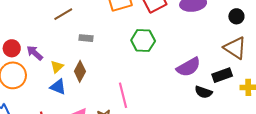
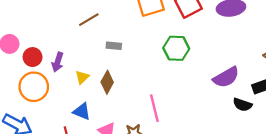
purple arrow: (35, 53) -> (58, 62), turned -114
blue triangle: (58, 87) -> (82, 112), moved

